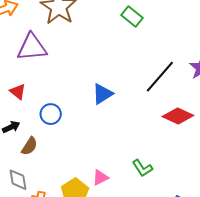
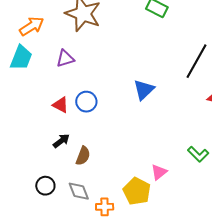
purple triangle: (32, 47) -> (65, 59), size x0.6
blue circle: (51, 114) -> (86, 102), moved

